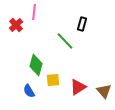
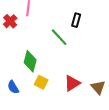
yellow square: (53, 80) -> (41, 82), moved, turned 32
blue semicircle: (29, 91) -> (13, 87), moved

